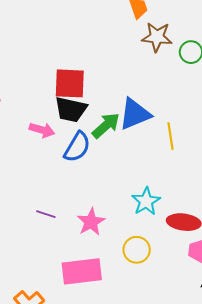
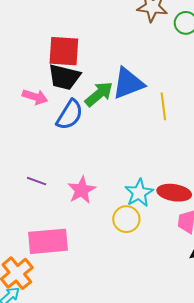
cyan star: (146, 201) -> (139, 193), moved
pink rectangle: (82, 271) -> (48, 241), moved

